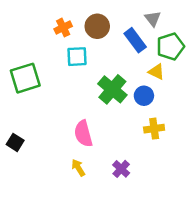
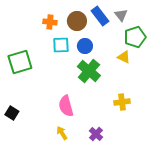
orange cross: (63, 28) -> (50, 22), turned 32
blue rectangle: (135, 40) -> (100, 16), moved
blue circle: (144, 96) -> (85, 46), moved

